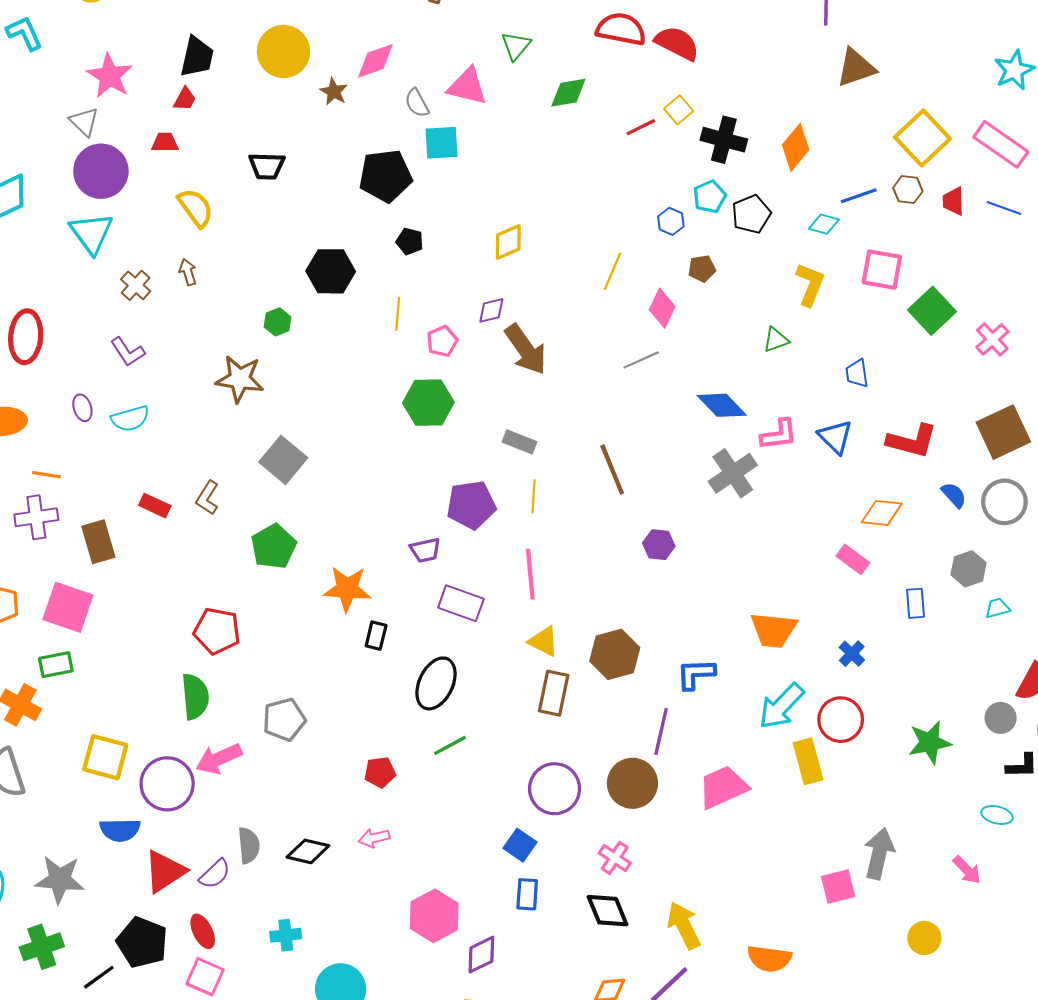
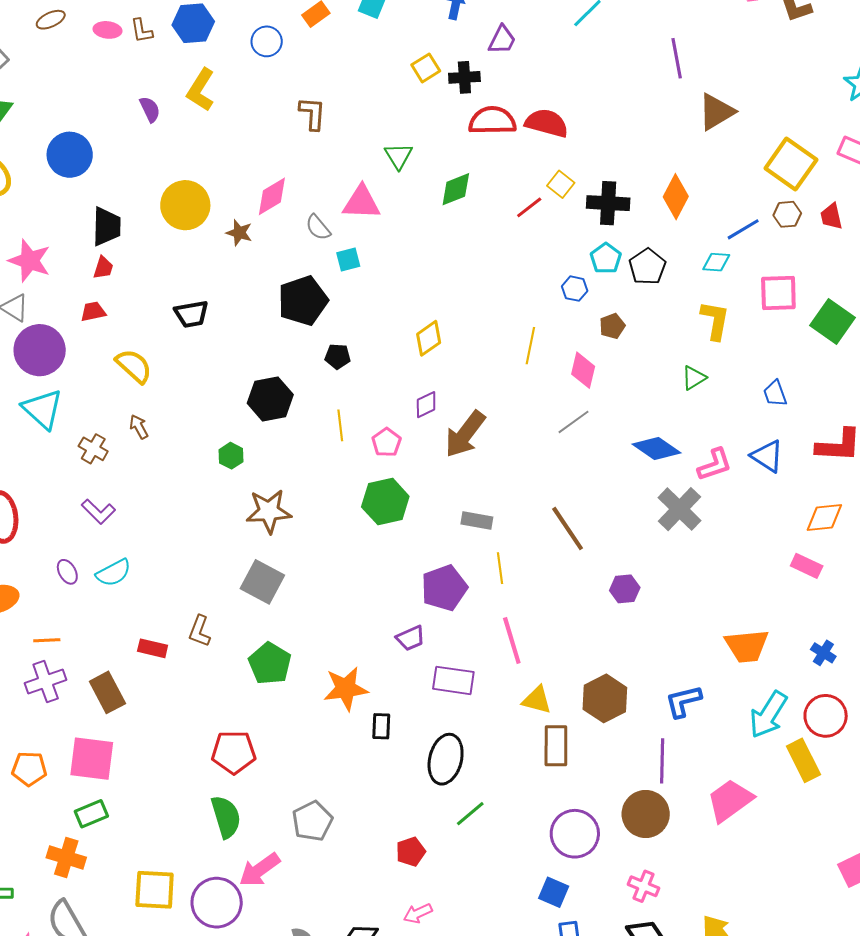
cyan square: (441, 143) -> (348, 259), size x0.7
brown arrow: (526, 349) -> (465, 434), turned 84
brown star: (240, 379) -> (269, 511), moved

